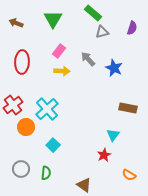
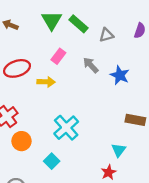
green rectangle: (93, 13) -> (78, 24), moved
red ellipse: (22, 62) -> (17, 68), turned 70
yellow arrow: (62, 71) -> (46, 82), moved
cyan cross: (47, 109) -> (66, 128), moved

